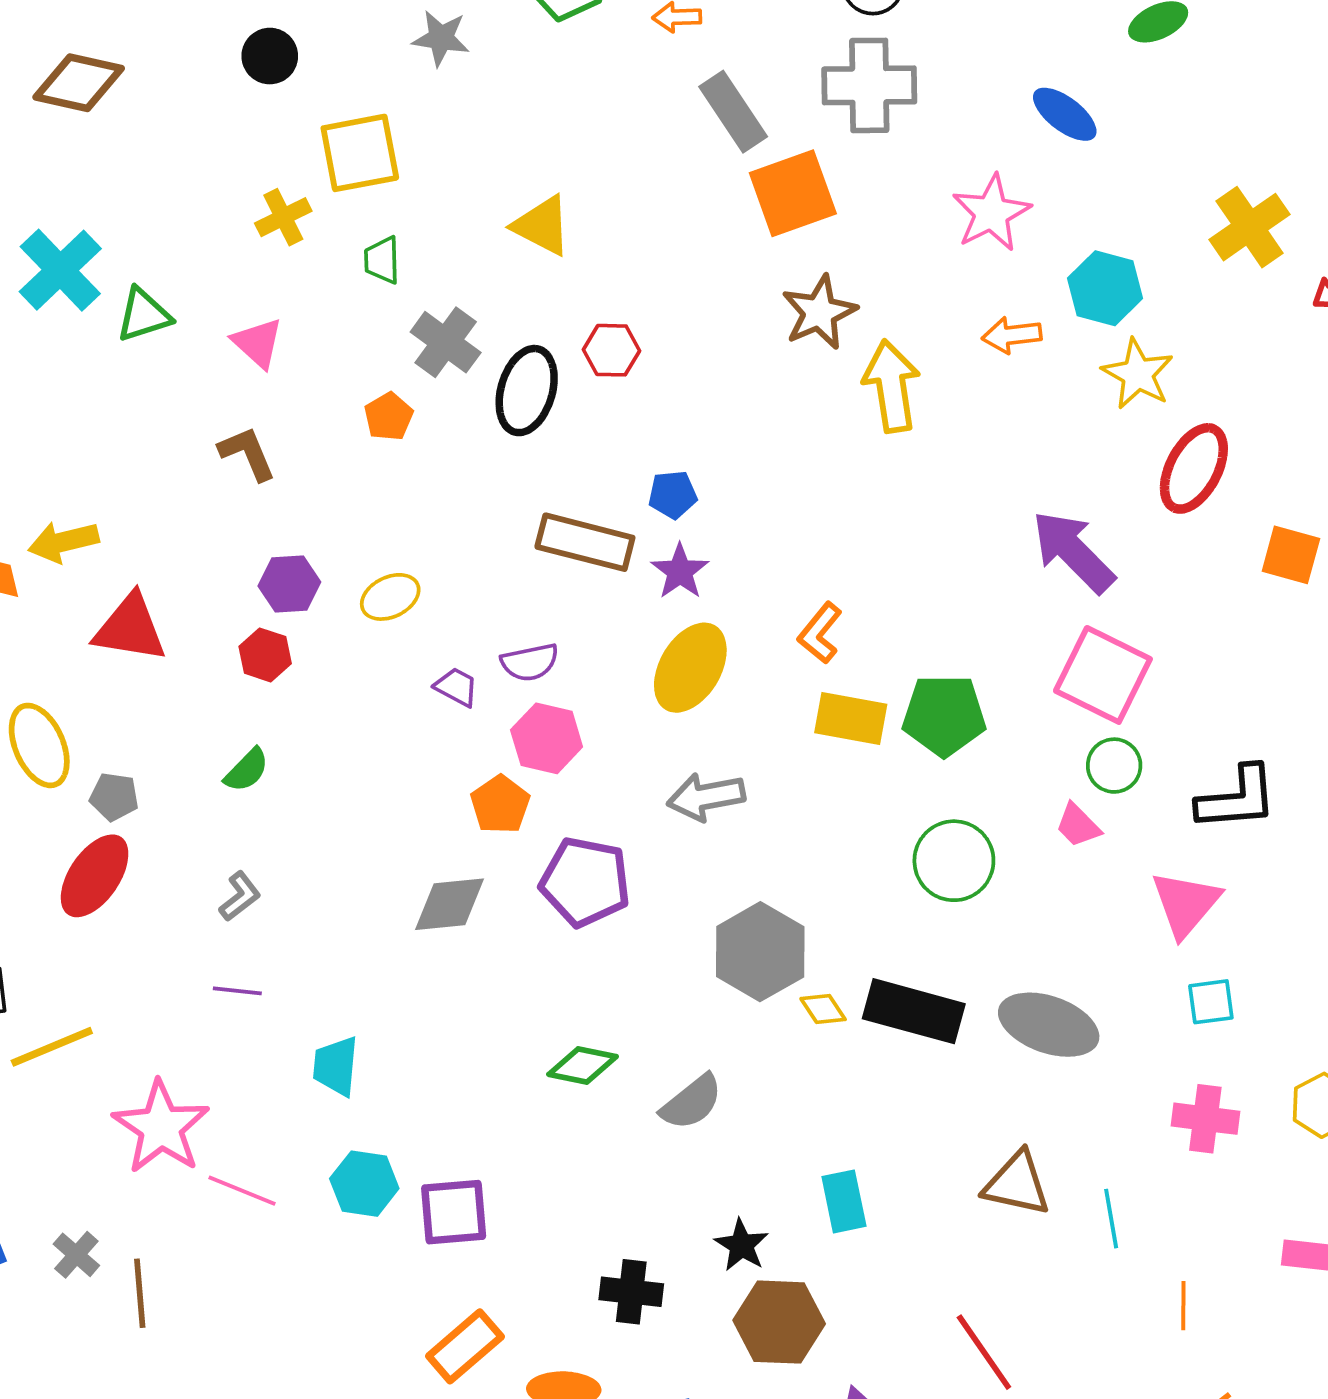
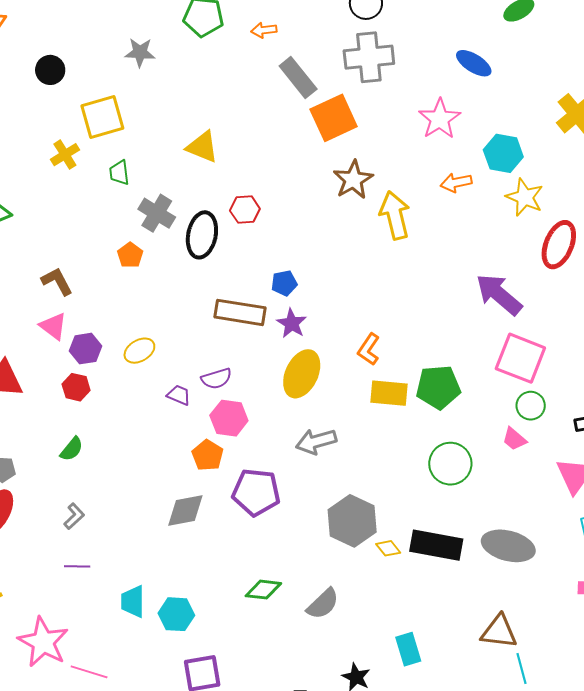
pink triangle: (258, 343) -> (53, 326), moved
cyan hexagon: (364, 1184) -> (176, 614), moved
cyan line: (1111, 1219) -> (522, 668), moved

